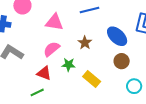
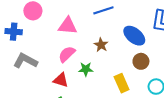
yellow rectangle: (92, 79) -> (122, 83), moved, turned 30

